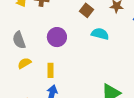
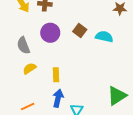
brown square: (87, 10) -> (80, 30), moved
purple circle: (57, 37) -> (50, 33), moved

